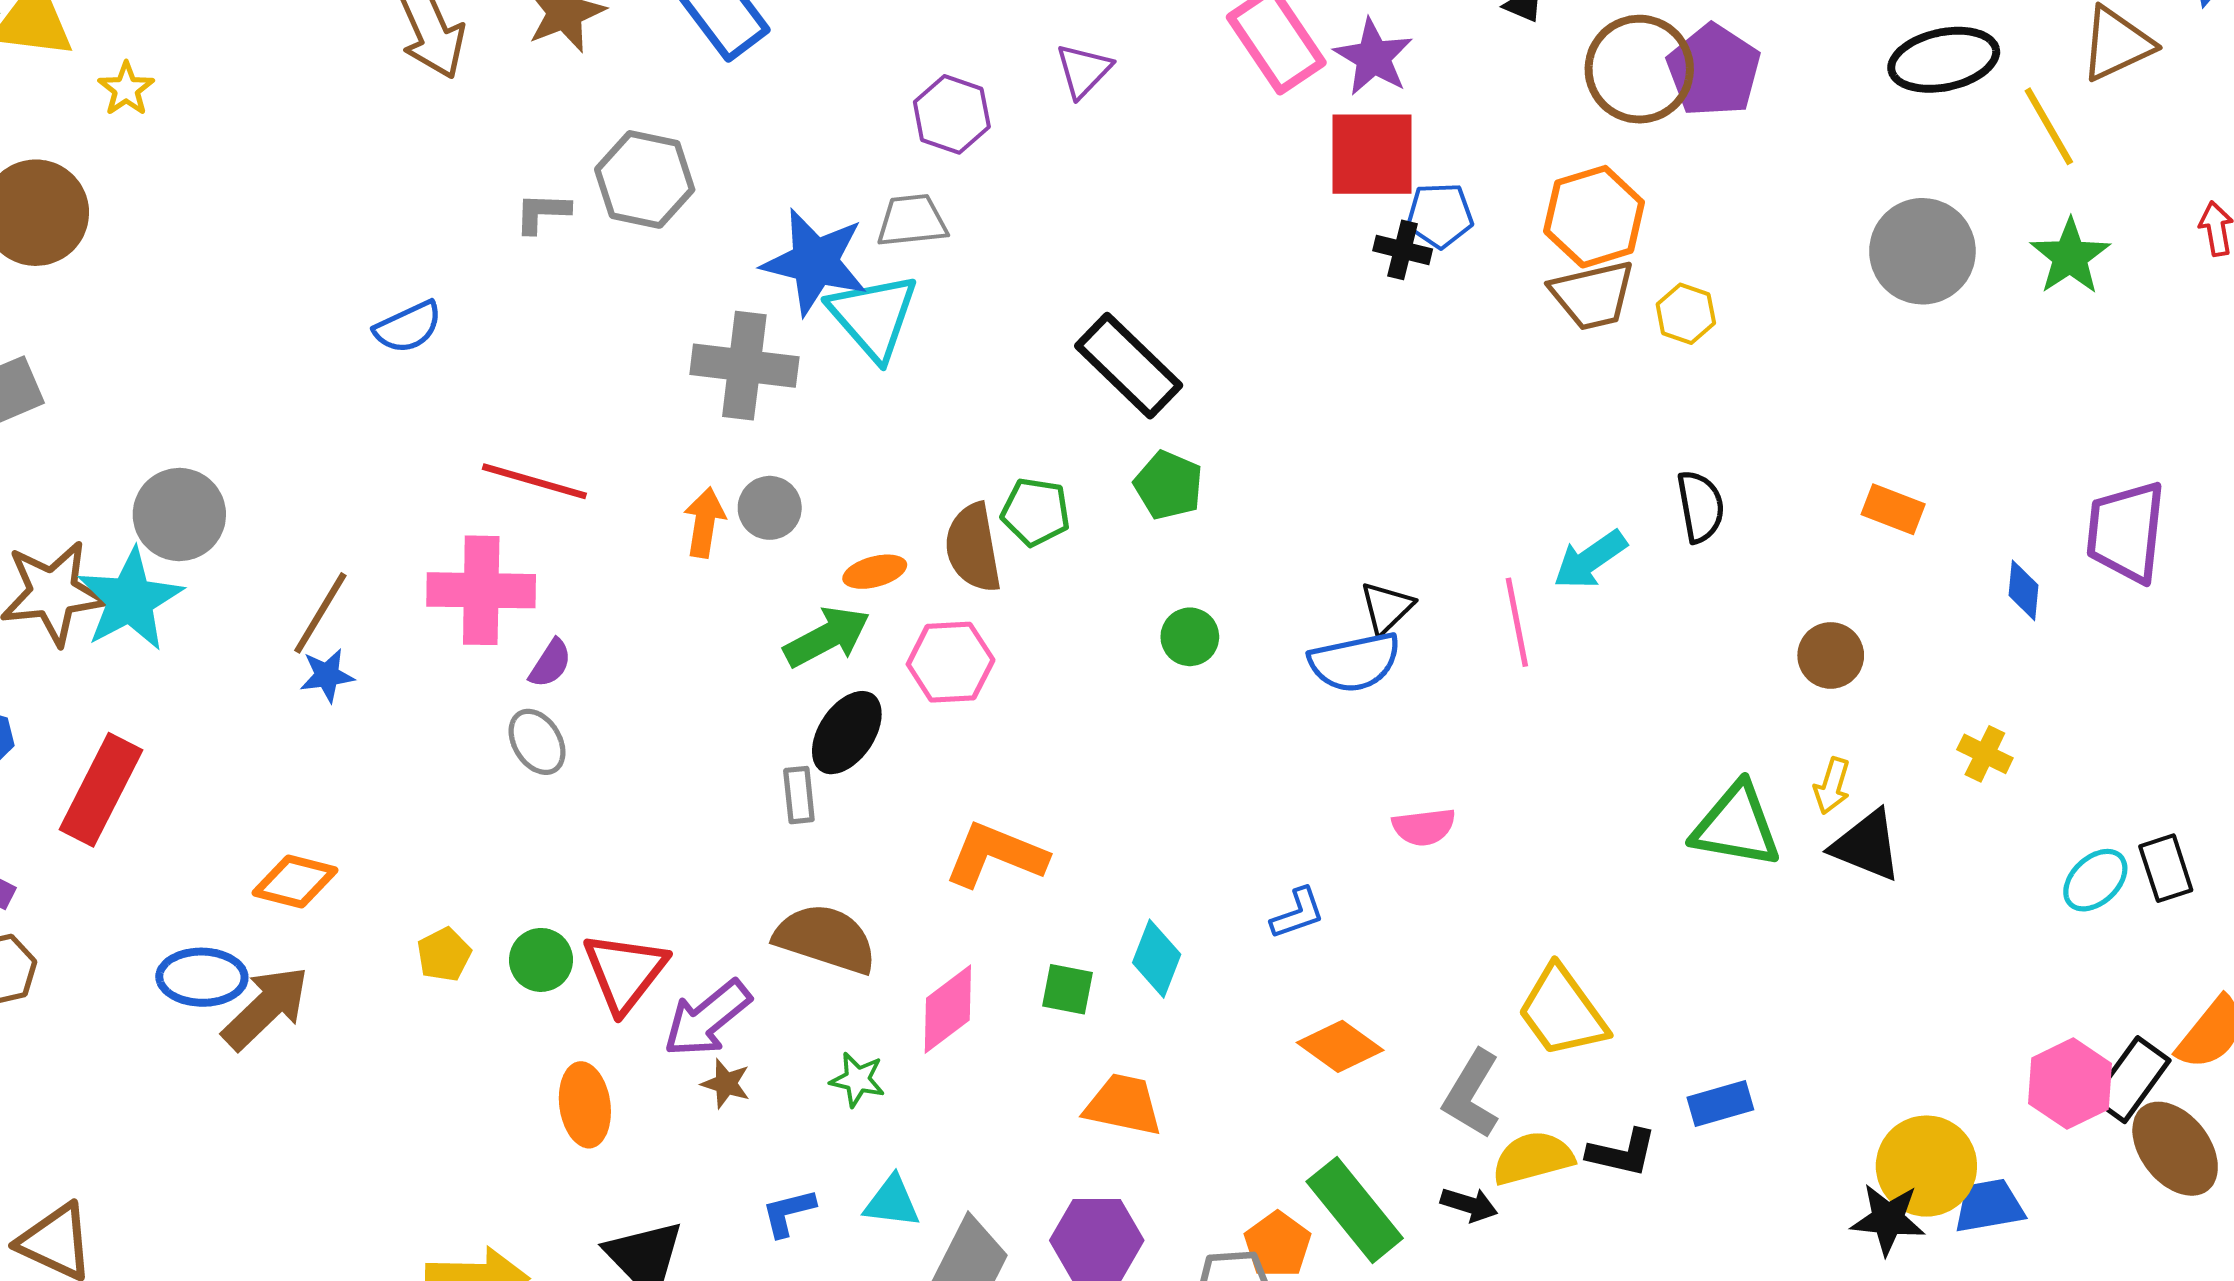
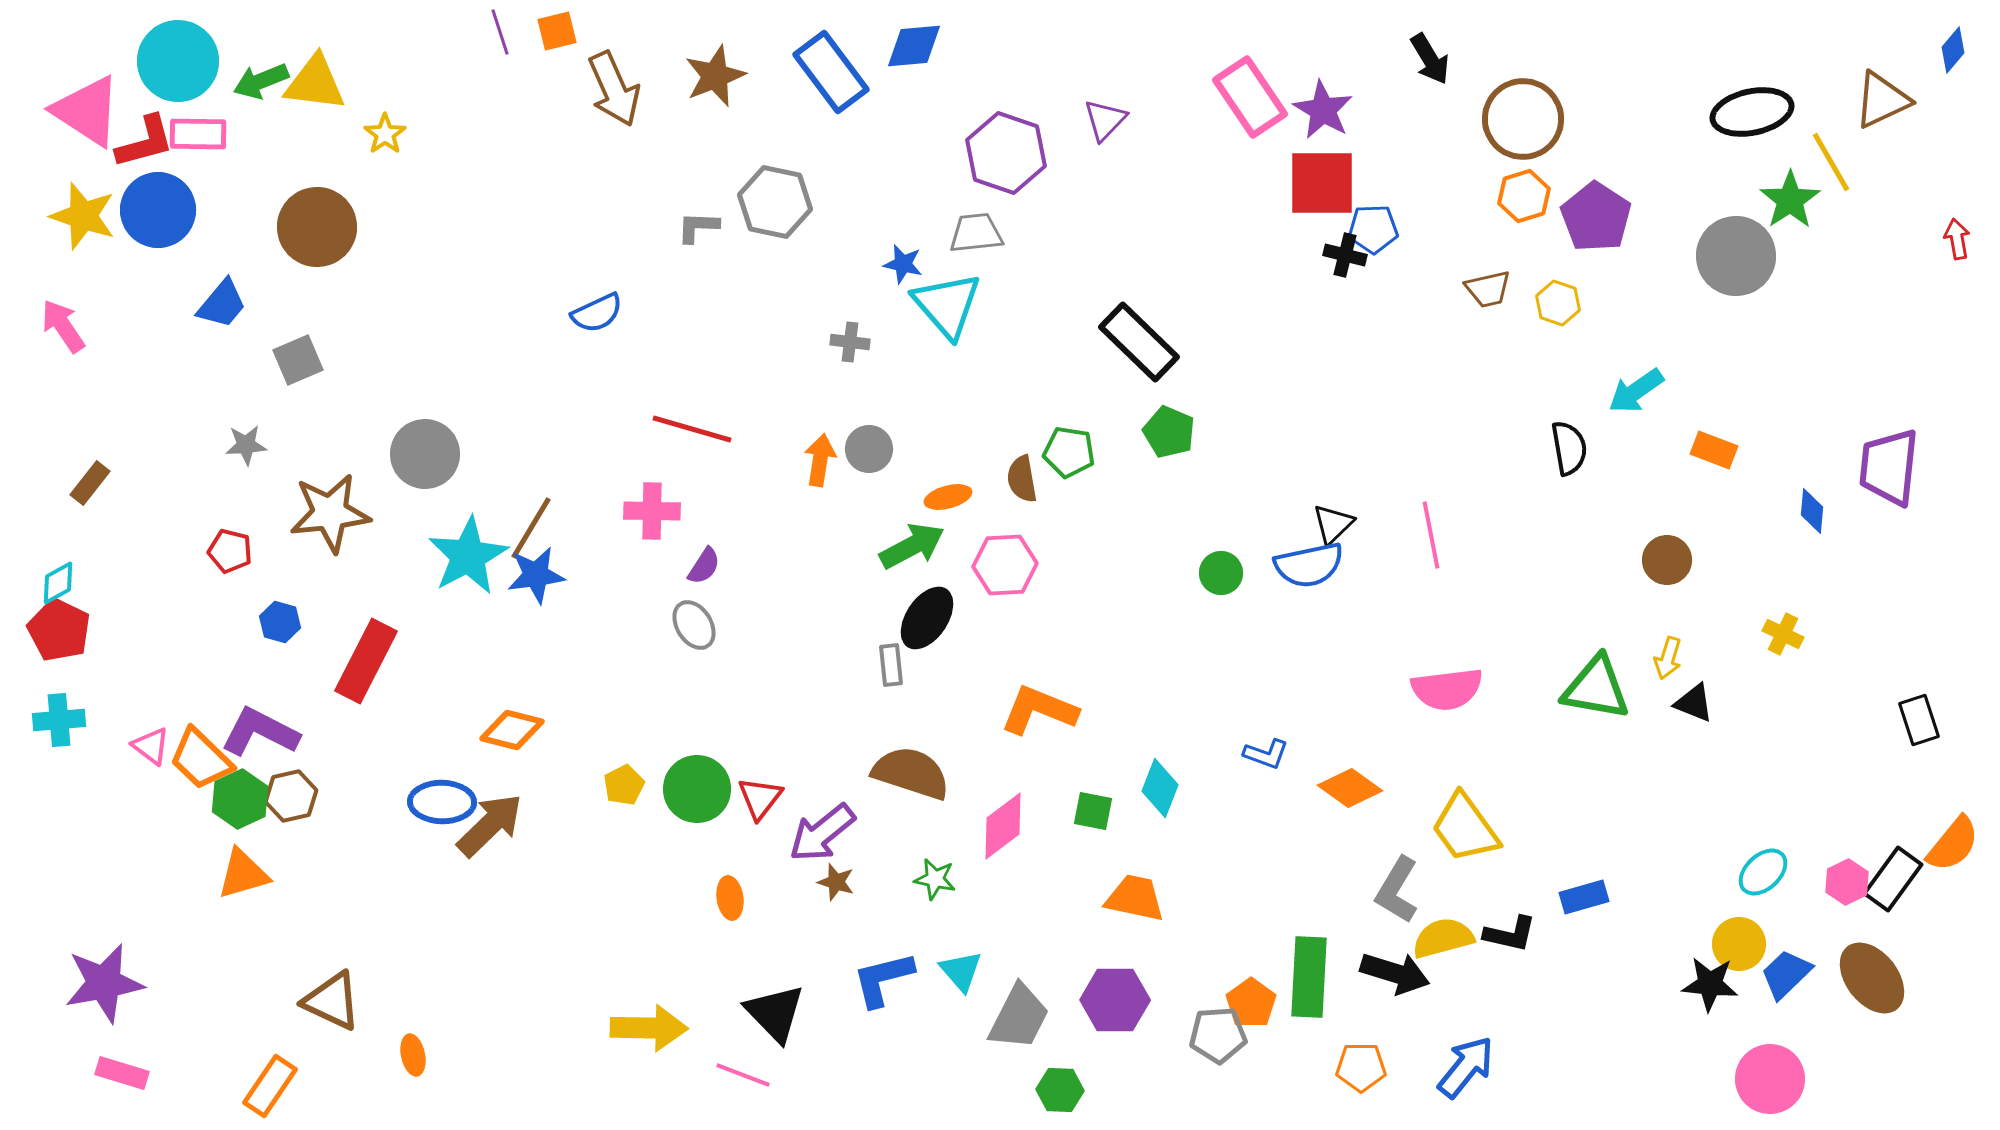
purple pentagon: (1714, 70) -> (1596, 217), moved
purple hexagon: (952, 114) -> (1006, 153), size x1.4
orange hexagon: (1594, 217) -> (1524, 196), moved, size x0.7
green star: (2070, 257) -> (1790, 200), moved
blue star: (815, 262) -> (903, 264), size x0.5
brown trapezoid: (1593, 295) -> (1488, 289), size x0.7
gray cross: (744, 366) -> (850, 342), size x0.5
brown semicircle: (973, 548) -> (1022, 479), size x0.7
cyan arrow: (1590, 560) -> (1636, 391), moved
pink cross: (481, 590) -> (652, 511), size x0.7
cyan star: (130, 600) -> (468, 556), moved
green circle: (1190, 637) -> (1221, 573), moved
blue star: (327, 675) -> (536, 575), size x1.4
pink semicircle: (1424, 827) -> (1447, 689), moved, size x1.5
black triangle: (1867, 846) -> (1694, 703), size x0.7
cyan ellipse: (2095, 880) -> (1763, 872), moved
blue L-shape: (1298, 913) -> (1266, 754), turned 39
green circle: (541, 960) -> (697, 789), size x1.4
red triangle: (625, 972) -> (760, 798), size x0.7
orange diamond: (1340, 1046) -> (1350, 788), moved
pink hexagon: (2070, 1084) -> (1847, 882), size x0.7
orange ellipse: (585, 1105) -> (730, 898), size x0.7
brown ellipse: (2175, 1149) -> (1872, 978), moved
yellow circle: (1926, 1166) -> (1739, 944), size x0.7
cyan triangle: (892, 1202) -> (961, 971), turned 42
black arrow: (1469, 1205) -> (1395, 973), size x1.6
blue trapezoid: (1989, 1206) -> (1786, 974), turned -34
green rectangle: (1355, 1210) -> (1309, 977), turned 42
blue L-shape: (788, 1213) -> (883, 979), size x1.5

